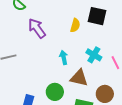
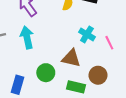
cyan arrow: (64, 58) -> (27, 37), moved, size x1.5

